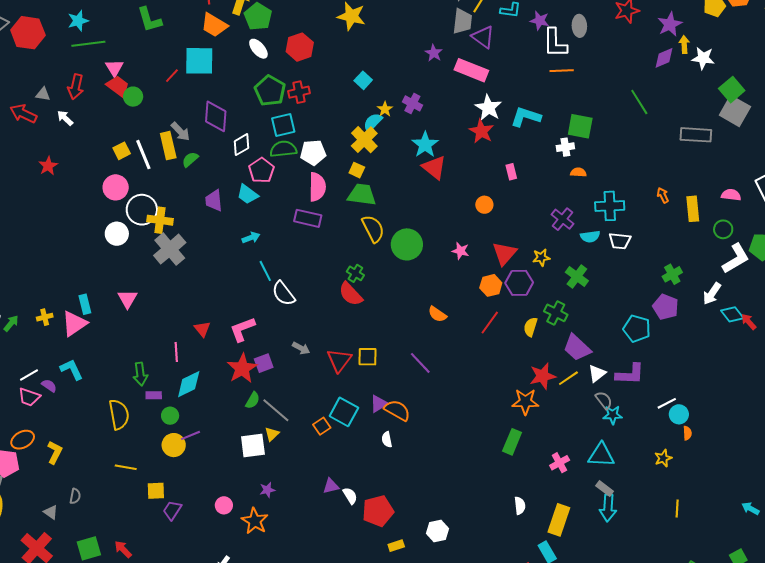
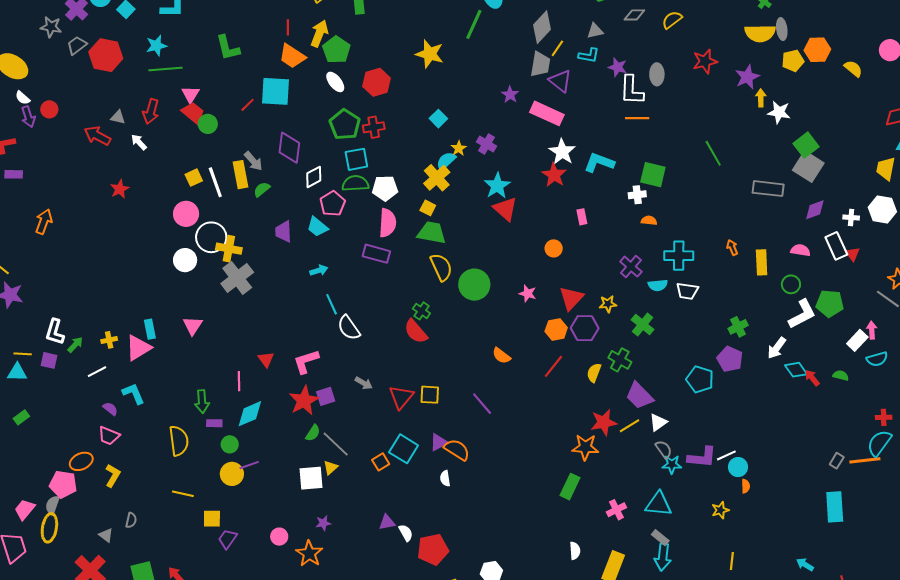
purple diamond: (664, 58) -> (815, 210), moved
purple L-shape: (630, 374) -> (702, 457), moved
white line: (29, 375) -> (97, 372), moved
pink trapezoid: (29, 397) -> (109, 436), moved

